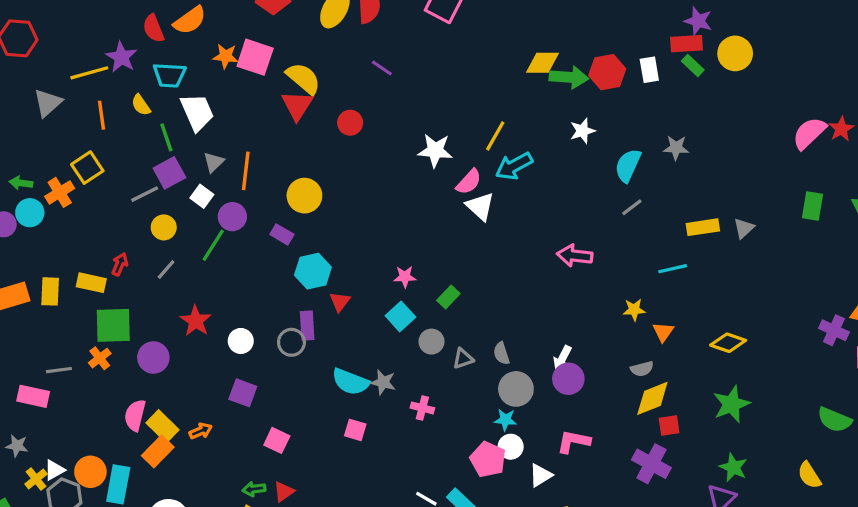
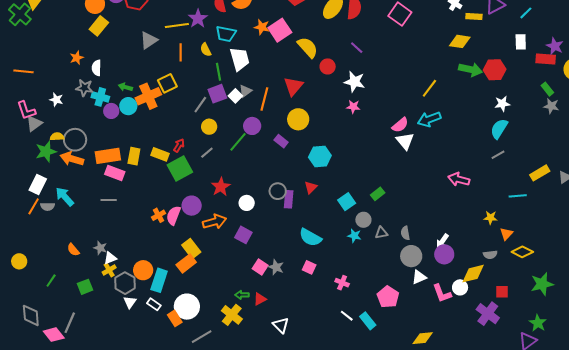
pink square: (255, 57) -> (280, 30), turned 30
yellow diamond: (543, 63) -> (460, 41), moved
green rectangle: (693, 66) -> (547, 89), moved
white rectangle: (649, 70) -> (521, 42), moved
red triangle: (297, 105) -> (293, 86), moved
red circle: (350, 123) -> (328, 66), moved
white star: (583, 131) -> (502, 104), moved
yellow line: (495, 136) -> (429, 88), moved
gray star: (676, 148) -> (551, 106), moved
white star: (435, 150) -> (354, 82), moved
orange cross: (60, 192) -> (148, 96), size x1.4
gray line: (145, 194) -> (200, 105), turned -36
white square: (202, 196) -> (235, 96), moved
yellow rectangle: (703, 227) -> (540, 173), turned -30
cyan hexagon: (313, 271) -> (320, 156), moved
pink star: (405, 277) -> (353, 107), moved
green square: (113, 325) -> (180, 168), moved, turned -35
gray circle: (291, 342) -> (278, 191), moved
yellow diamond: (728, 343) -> (522, 252), moved
orange cross: (100, 358) -> (159, 215), moved
gray line: (59, 370) -> (109, 200), moved
gray star: (383, 382) -> (276, 267), moved
pink rectangle: (33, 396) -> (115, 173), moved
yellow diamond: (652, 398) -> (473, 274), moved
pink cross: (422, 408) -> (342, 283), moved
pink semicircle: (135, 415) -> (174, 215), moved
cyan star: (505, 420) -> (354, 236), moved
orange arrow: (201, 431) -> (214, 222), moved, size x1.6
pink L-shape: (573, 442) -> (442, 293), turned -130
white circle: (511, 447) -> (460, 287), moved
white triangle: (54, 470) -> (110, 258), moved
white triangle: (541, 475) -> (419, 277), moved

